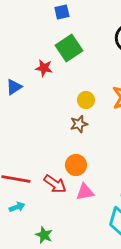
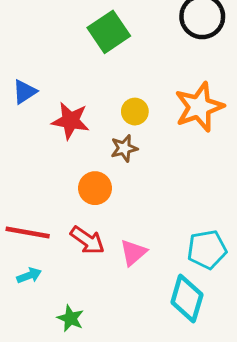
red star: (44, 68) -> (70, 121), moved, size x1.4
orange circle: (76, 165) -> (95, 188), moved
pink triangle: (85, 192) -> (133, 252), turned -30

